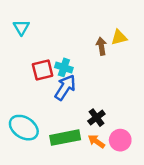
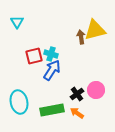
yellow triangle: (119, 37) -> (95, 30), size x1.6
cyan ellipse: (24, 128) -> (19, 102), turned 45
pink circle: (120, 140) -> (96, 90), moved

